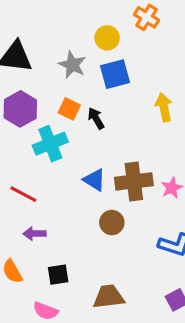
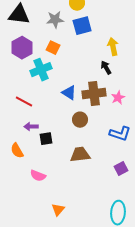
gray star: (72, 65) -> (55, 20), turned -30
black arrow: (96, 118) -> (106, 68), moved
black square: (58, 275) -> (46, 139), moved
brown trapezoid: (109, 297) -> (80, 155), moved

